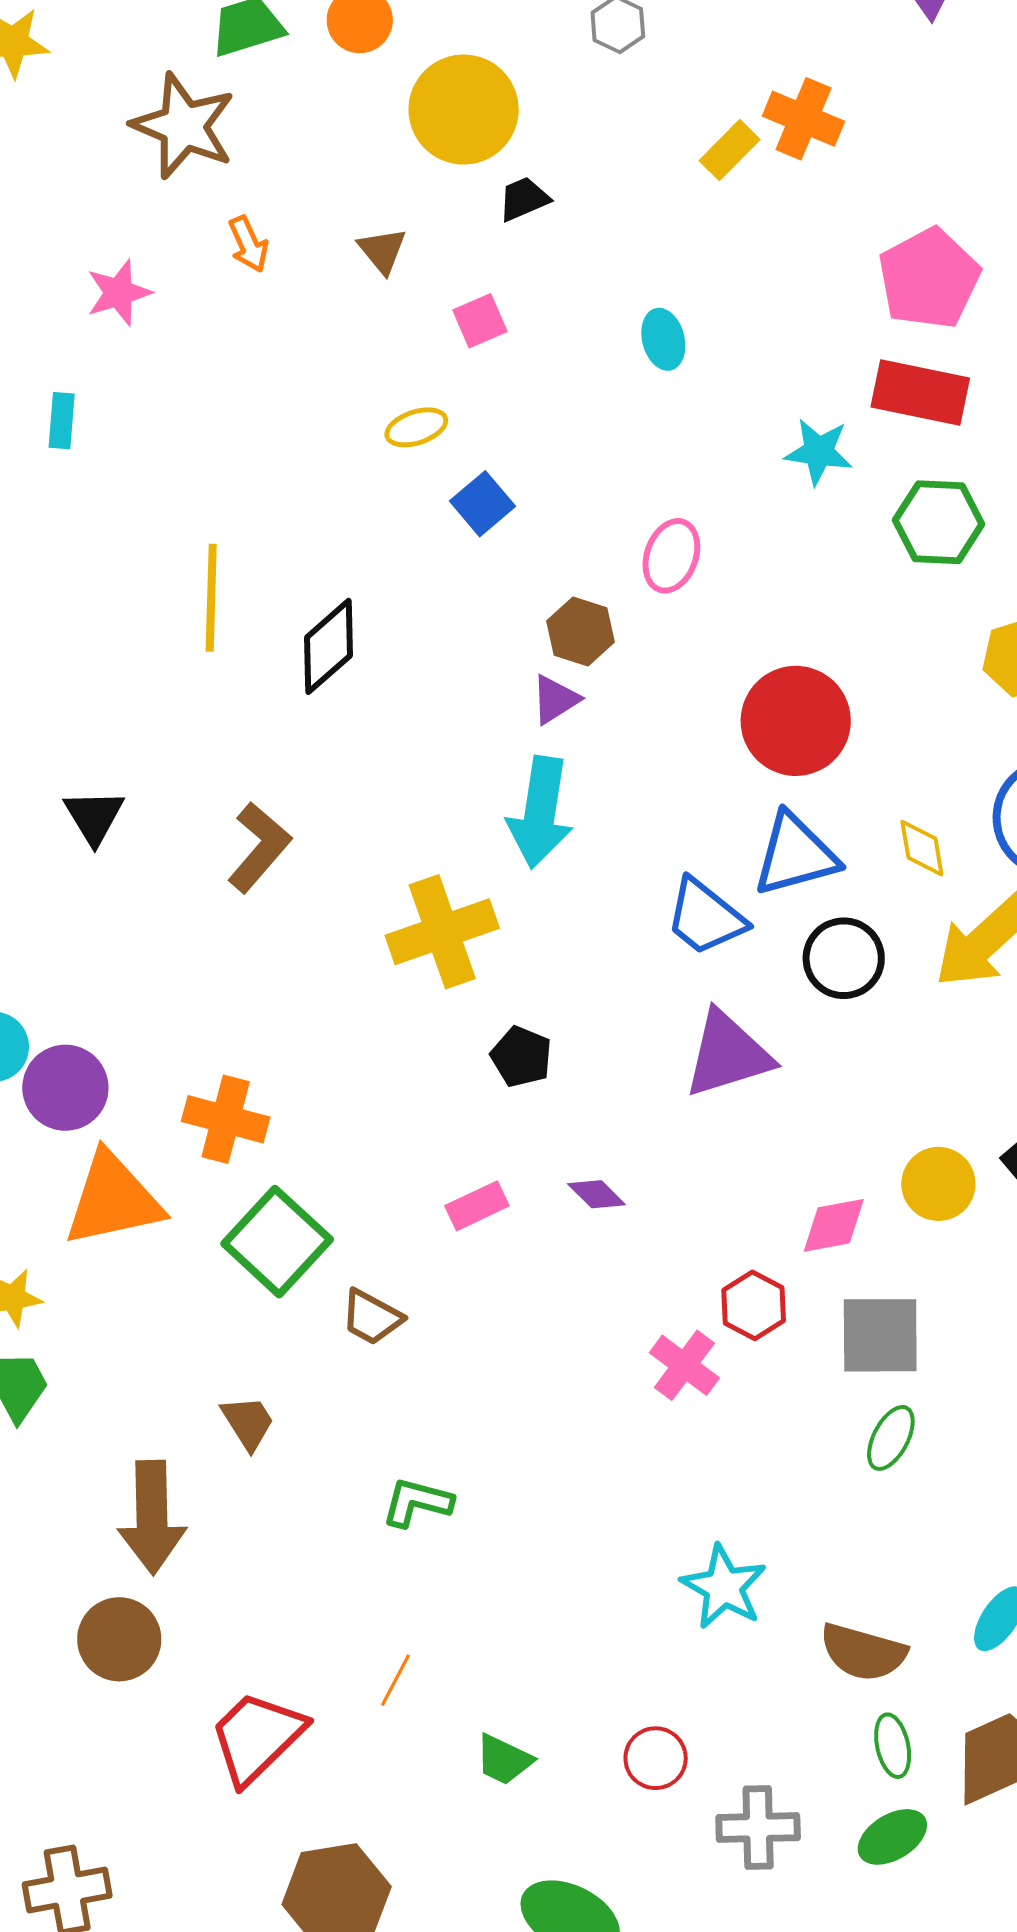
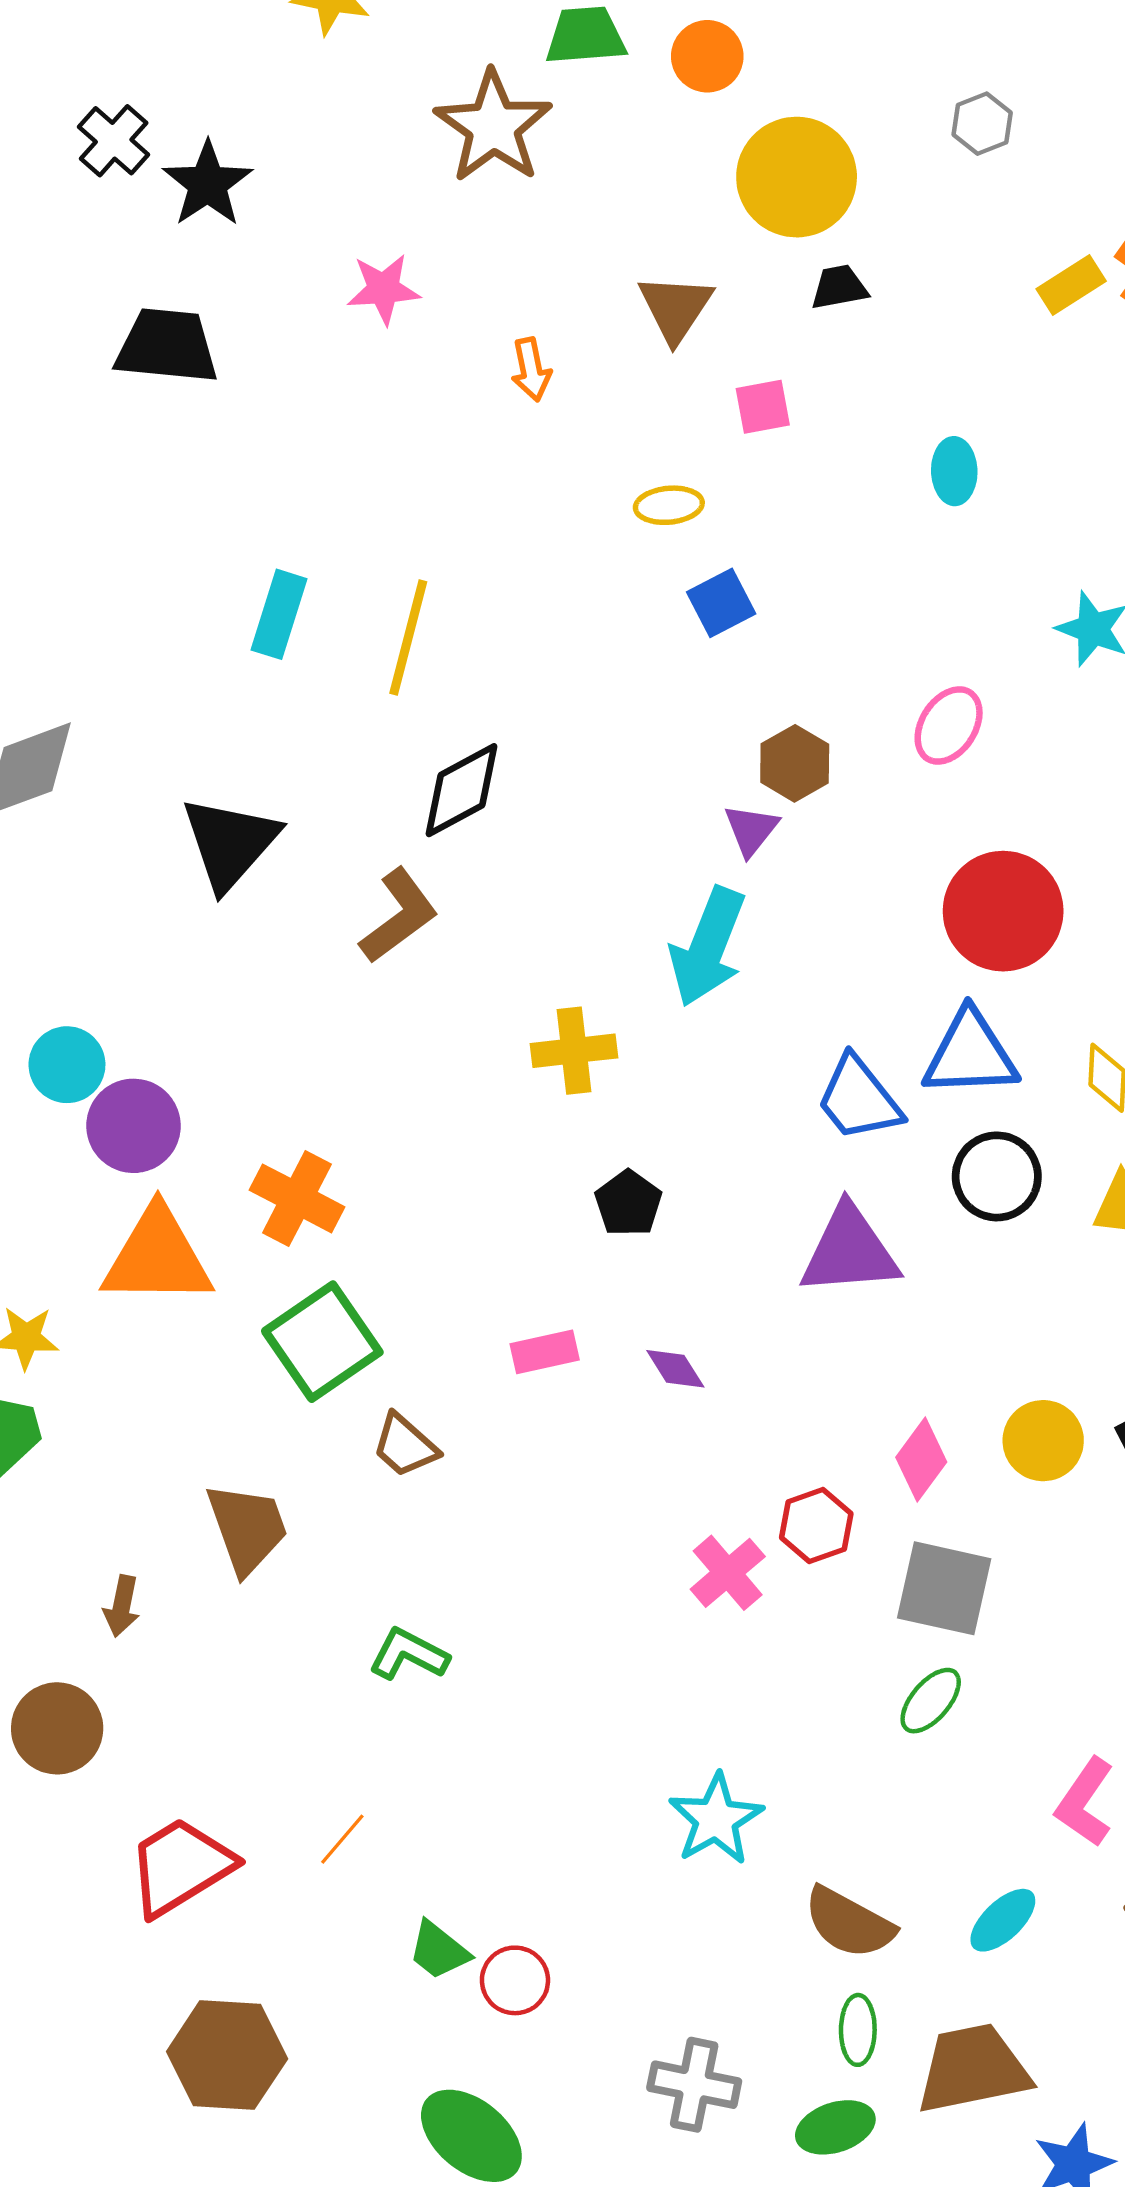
orange arrow: (248, 244) -> (531, 369), moved
brown triangle: (382, 251) -> (675, 308), size x1.4
cyan rectangle: (62, 421) -> (279, 614), moved, size x1.4
pink ellipse: (671, 556) -> (949, 725), moved
black diamond: (329, 646) -> (461, 790), moved
purple triangle: (555, 699) -> (751, 830), turned -32
black triangle: (94, 817) -> (230, 843), size x1.5
yellow cross: (442, 932) -> (574, 1051), size x0.7
pink diamond: (834, 1225) -> (921, 1460), turned -56
brown trapezoid: (248, 1423) -> (247, 1528), size x1.5
brown arrow: (152, 1517) -> (122, 1606), size x0.5
red circle: (656, 1758) -> (515, 1980), moved

